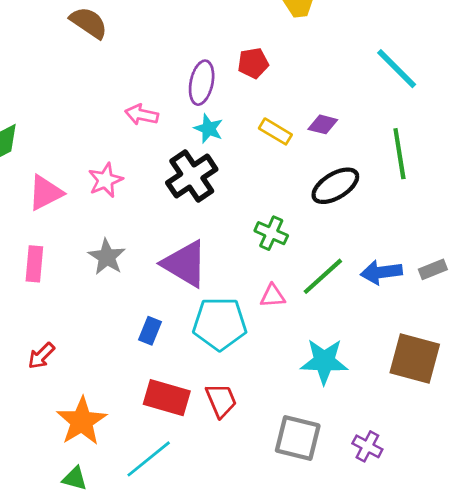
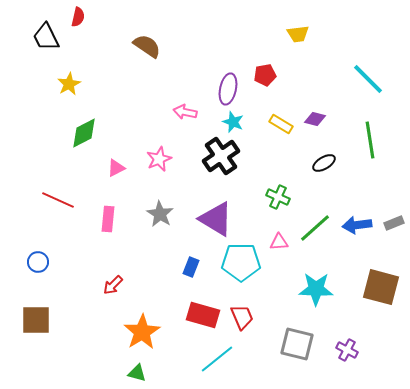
black ellipse: (335, 186) -> (324, 163), size x0.7
pink triangle: (45, 193) -> (116, 168), size x0.7
cyan line: (149, 459) -> (217, 359), moved

